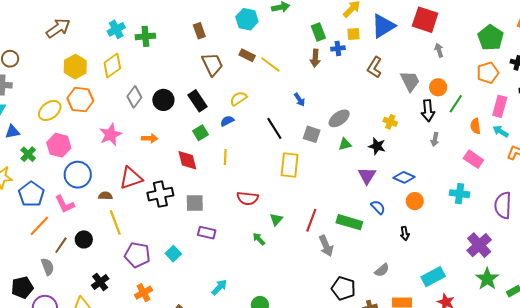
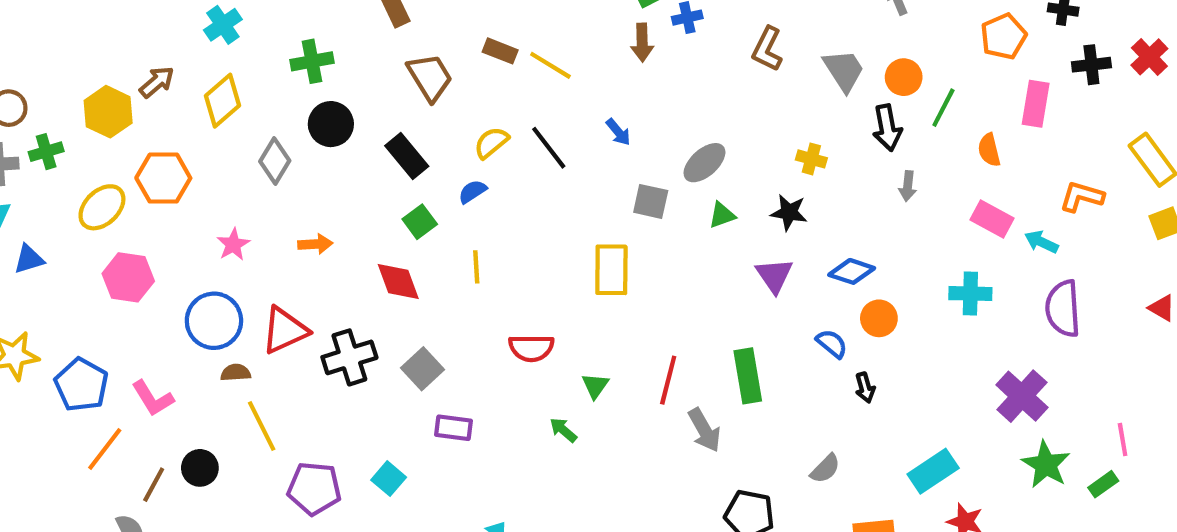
brown arrow: (58, 28) -> (157, 82), moved, size x0.7
green cross: (145, 36) -> (312, 61), moved
yellow hexagon: (75, 67) -> (108, 112), moved
black circle: (163, 100) -> (331, 124), moved
black line: (274, 128) -> (549, 148), moved
cyan arrow: (501, 131) -> (1041, 242), moved
pink star: (111, 135) -> (233, 244), size x0.7
green cross: (28, 154) -> (46, 152), moved, turned 35
blue circle: (78, 175) -> (214, 321), moved
gray square: (195, 203) -> (422, 369), turned -36
blue semicircle: (378, 207) -> (832, 344), moved
green rectangle: (349, 222) -> (748, 376), turned 70

